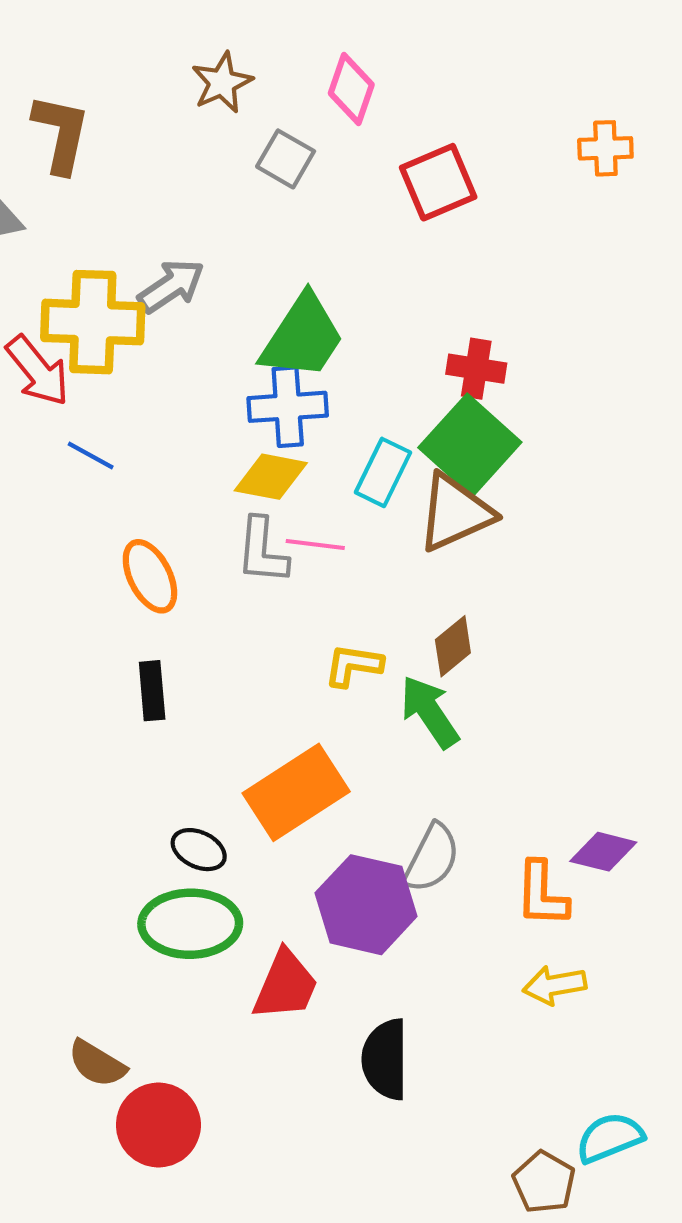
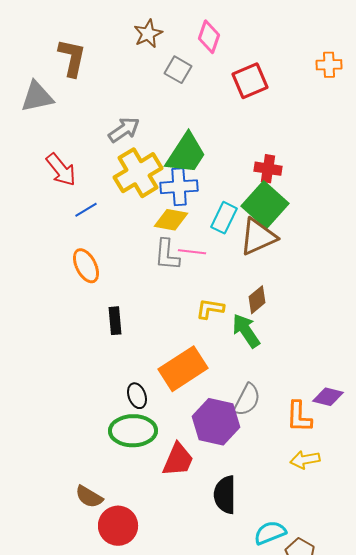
yellow cross: (93, 322) -> (138, 173), moved, turned -33
blue line: (91, 456) -> (86, 210), turned -60
orange ellipse: (150, 576) -> (86, 266), moved
black ellipse: (199, 850) -> (137, 396), turned 45
cyan semicircle: (610, 1138) -> (270, 533), moved

